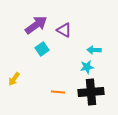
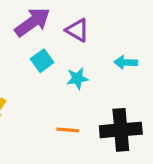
cyan star: (87, 67) -> (77, 78), moved

